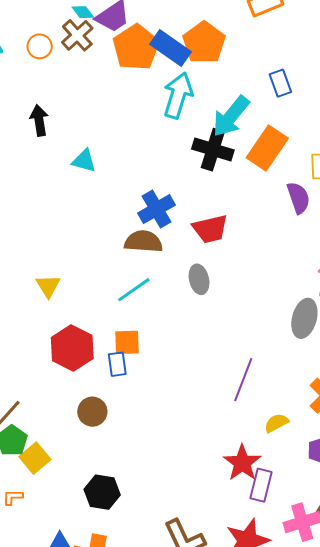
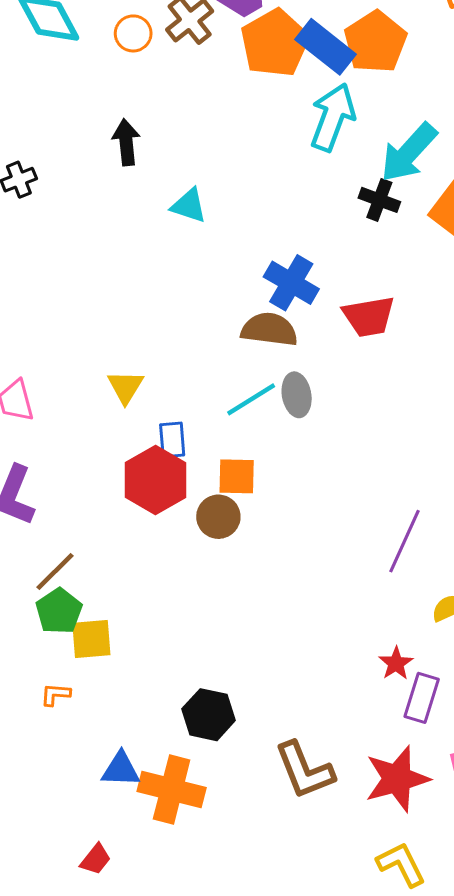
black cross: (213, 150) -> (379, 200), size x0.7
blue cross: (156, 209) -> (291, 283), turned -33
gray ellipse: (199, 279) -> (297, 395), moved
blue rectangle: (117, 364) -> (172, 440), moved
brown circle: (92, 412) -> (218, 517), moved
yellow square: (35, 458) -> (91, 639), turned 32
red star: (242, 463) -> (396, 663), size x0.6
black hexagon: (102, 492) -> (209, 715), moved

